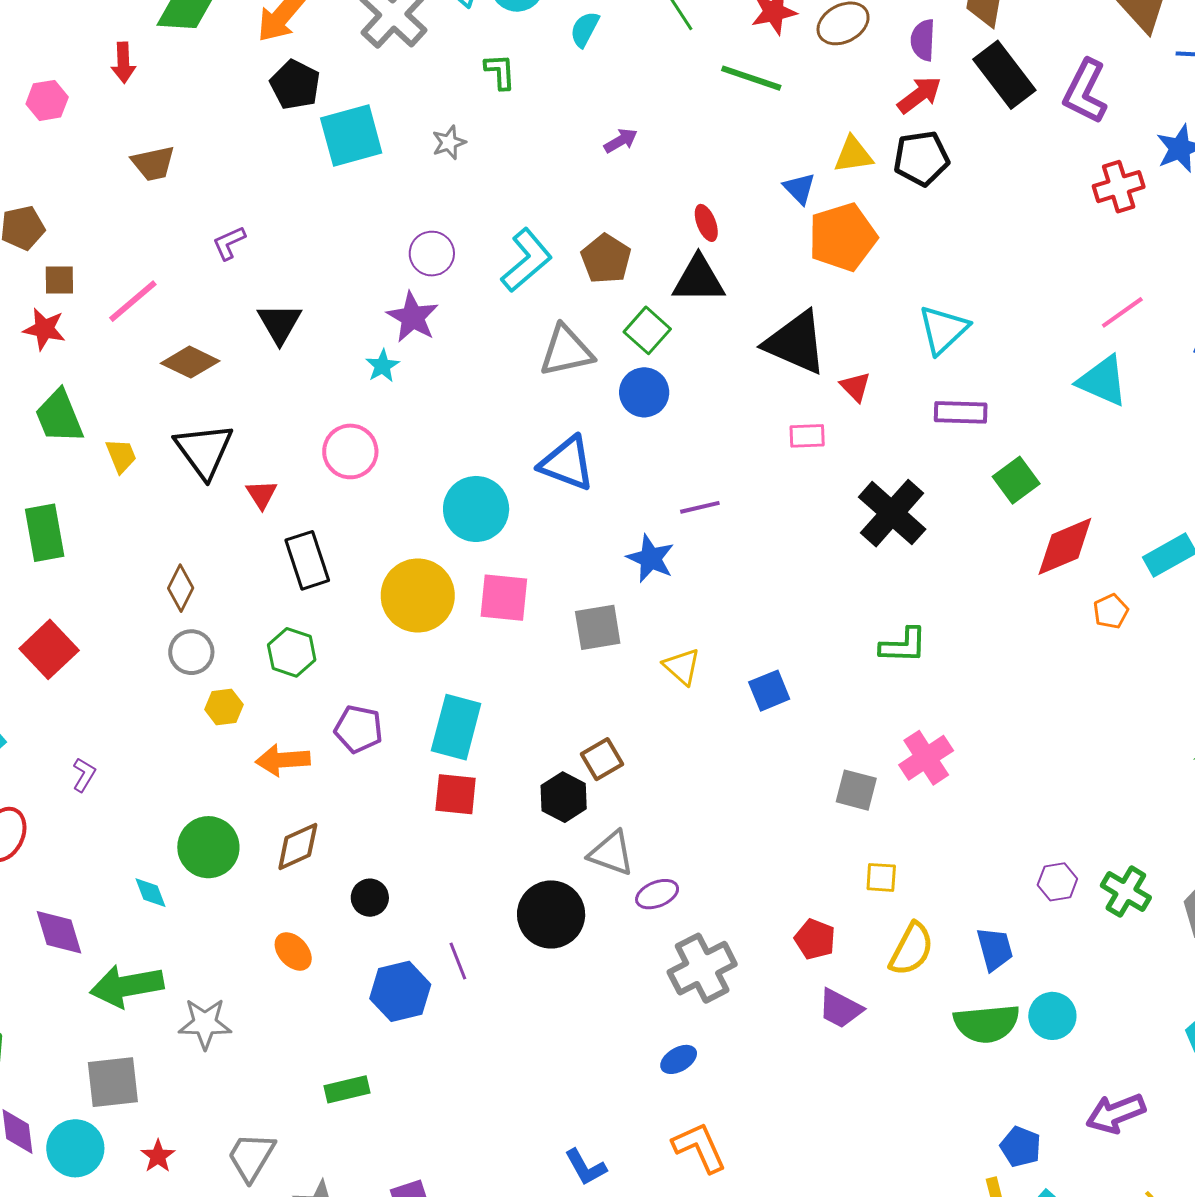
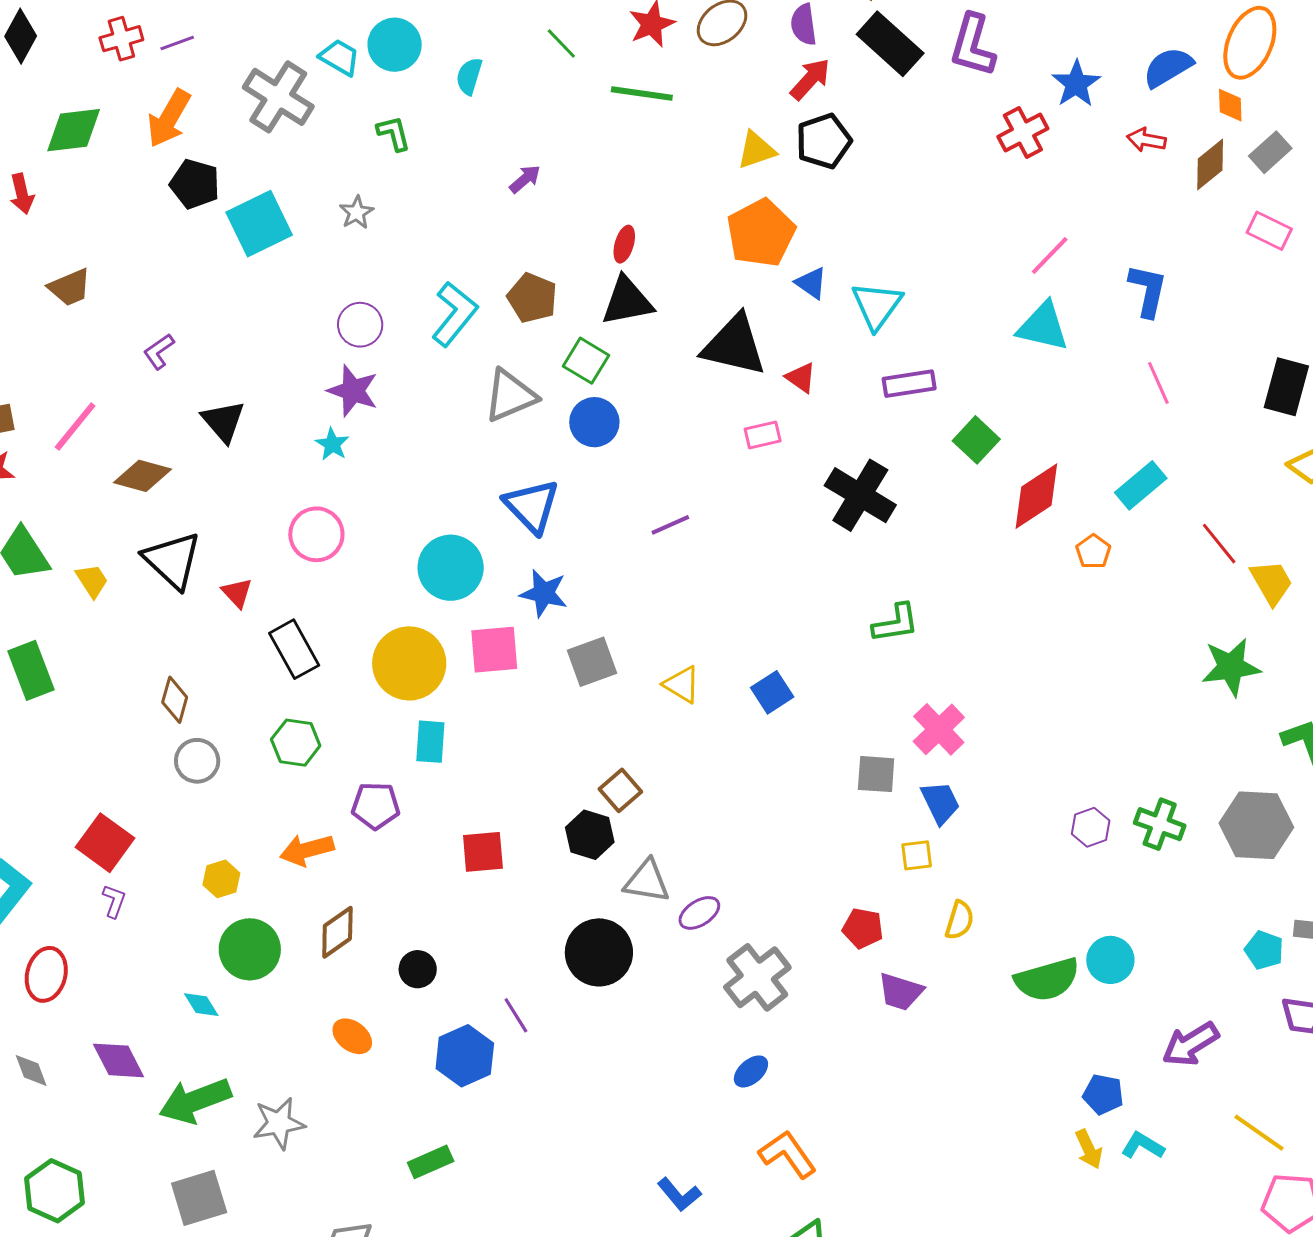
blue triangle: (799, 188) -> (811, 283), moved
red ellipse: (706, 223) -> (624, 244), turned 48
blue triangle: (567, 463) -> (532, 506), turned 36
blue star: (651, 558) -> (544, 593), moved
red square: (49, 649) -> (105, 843), moved
yellow hexagon: (224, 707) -> (221, 879), moved
cyan rectangle: (456, 727) -> (430, 742), moved, size x0.7
yellow semicircle: (911, 949) -> (960, 920), size x0.7
blue trapezoid: (995, 949) -> (940, 803), moved

